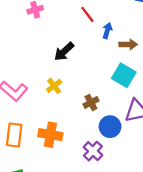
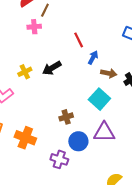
yellow cross: (54, 86) -> (25, 72), moved
purple cross: (93, 151) -> (59, 159), turned -36

